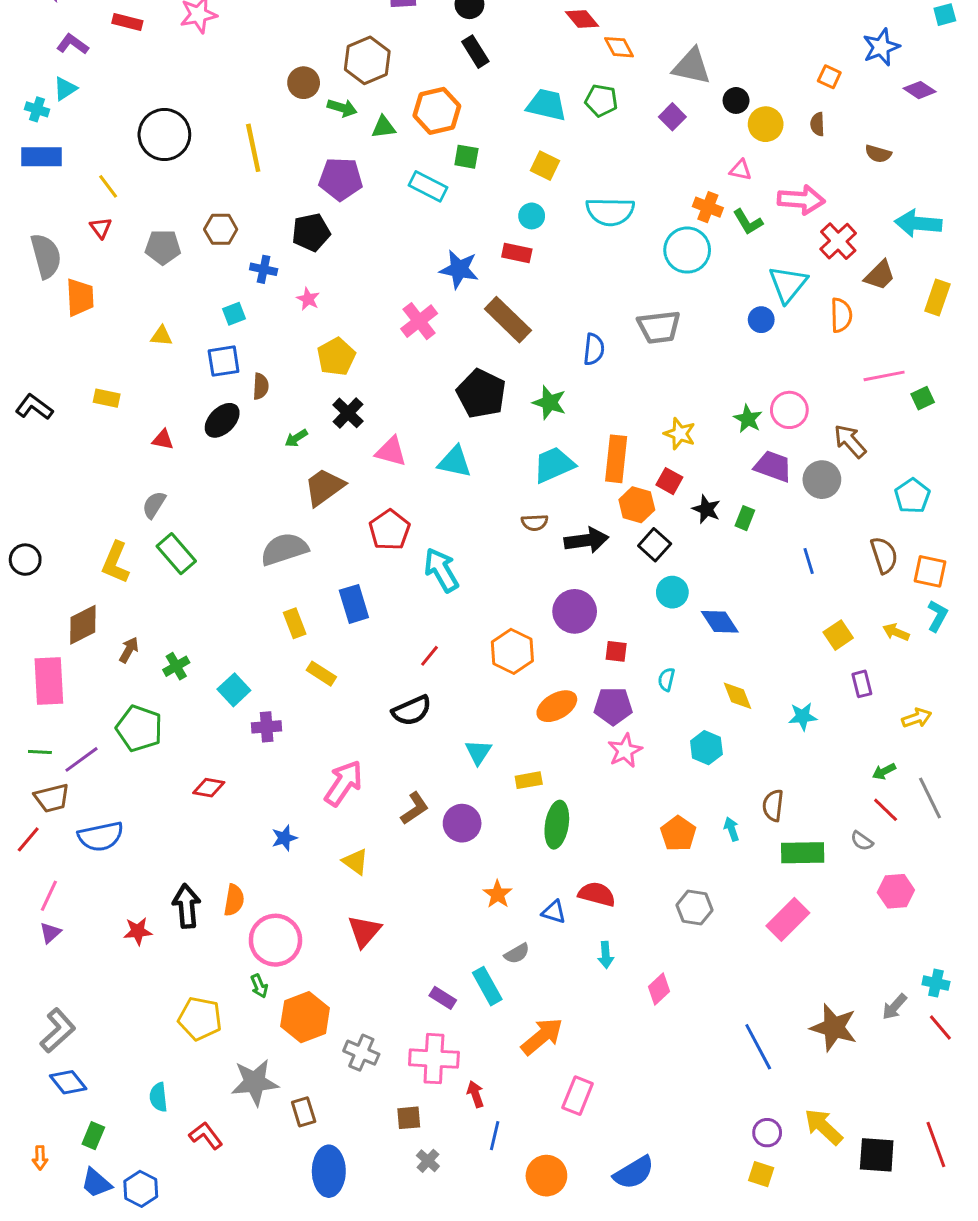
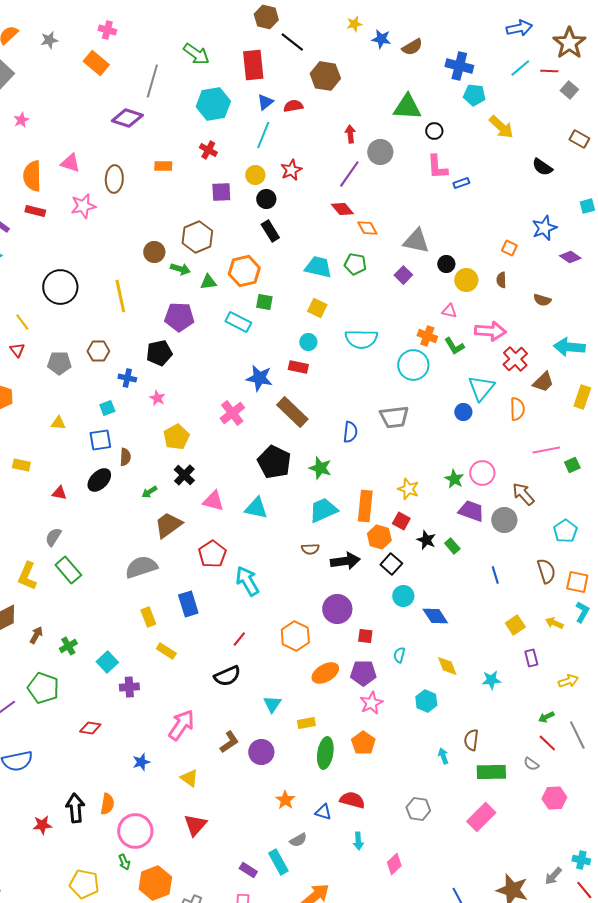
green rectangle: (745, 518) -> (452, 546), turned -63
orange pentagon: (678, 834) -> (363, 743), moved

